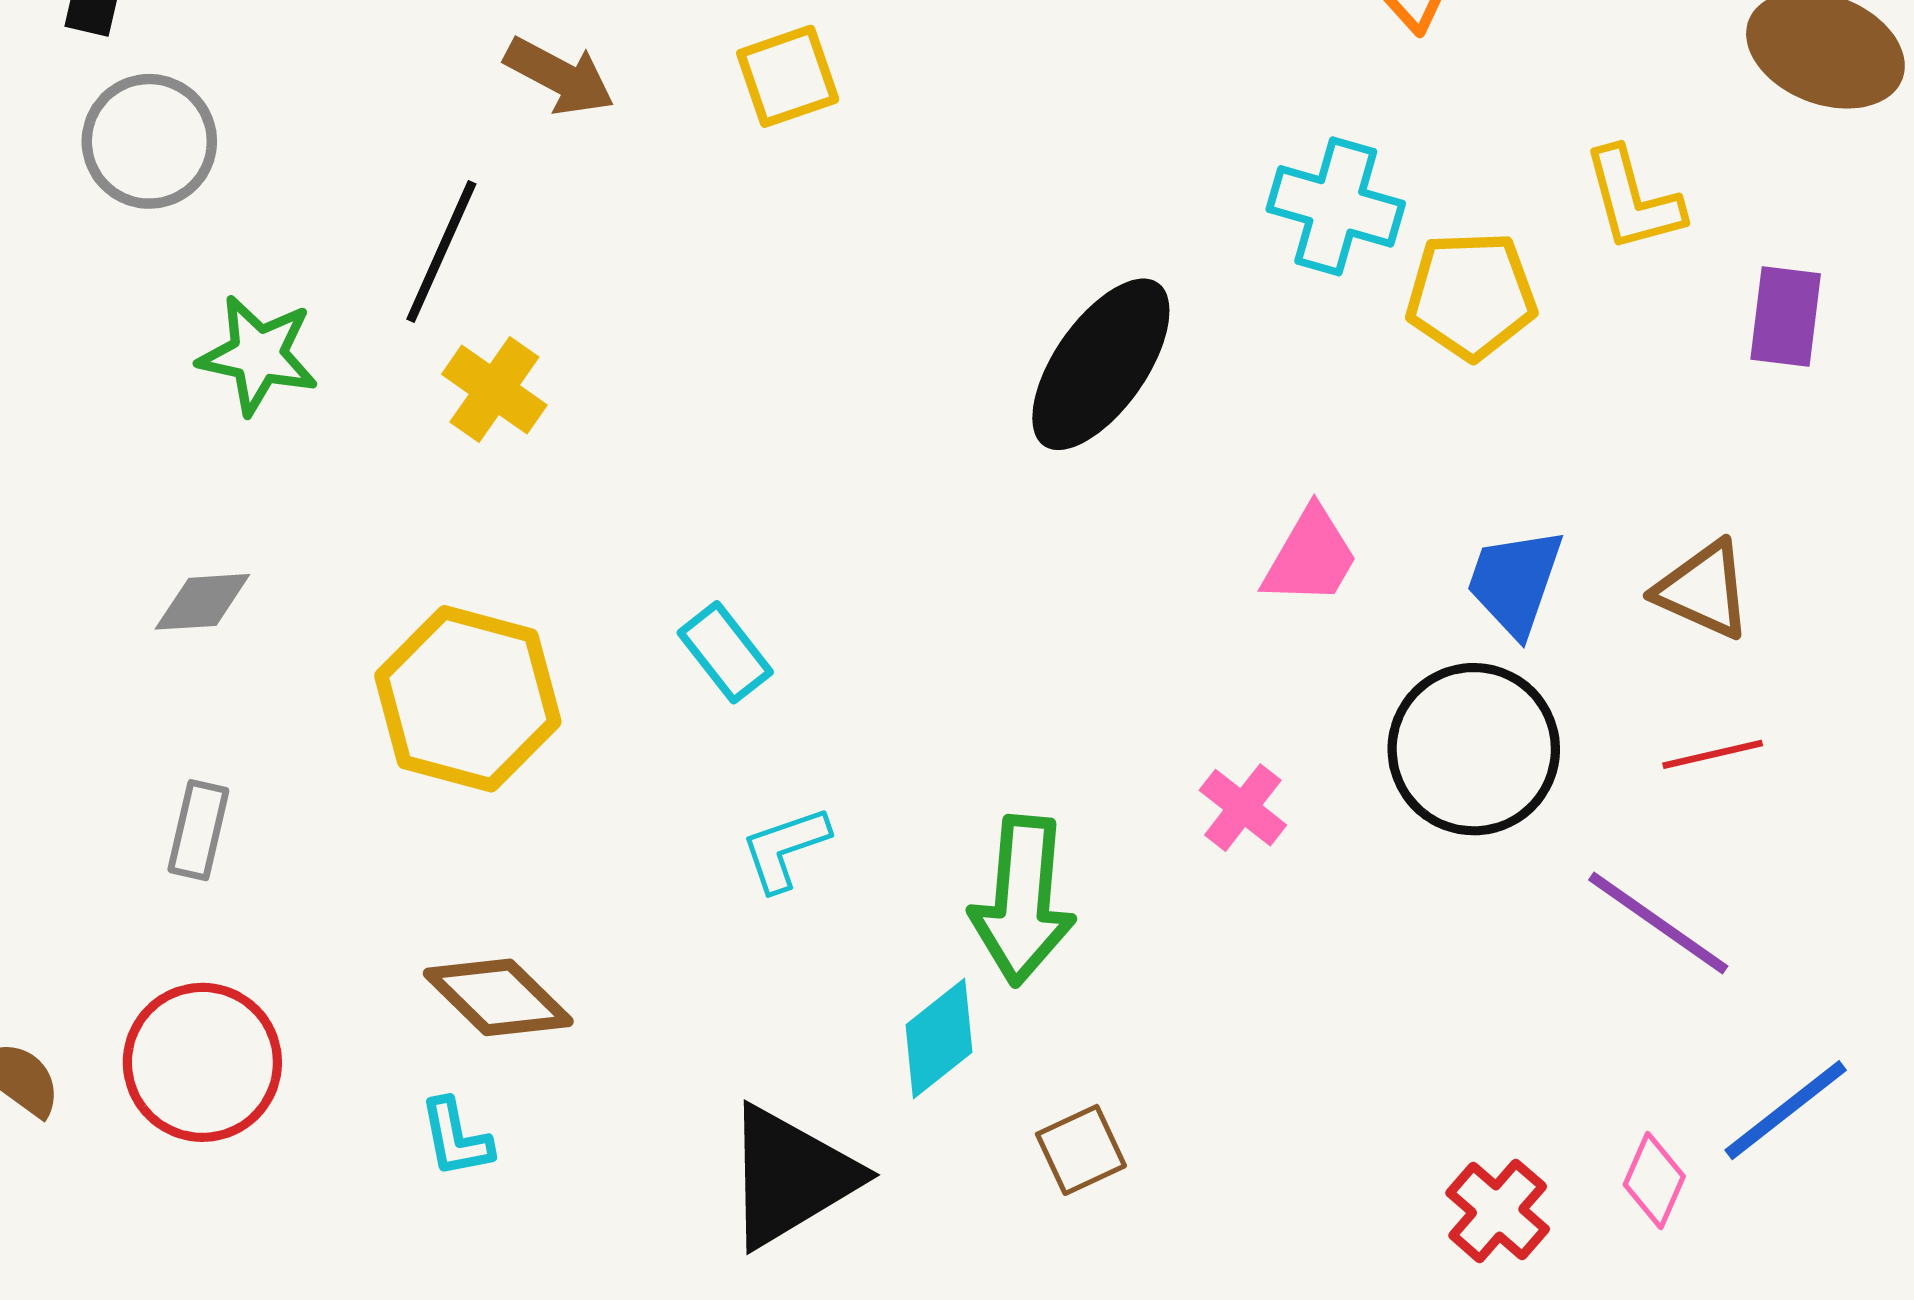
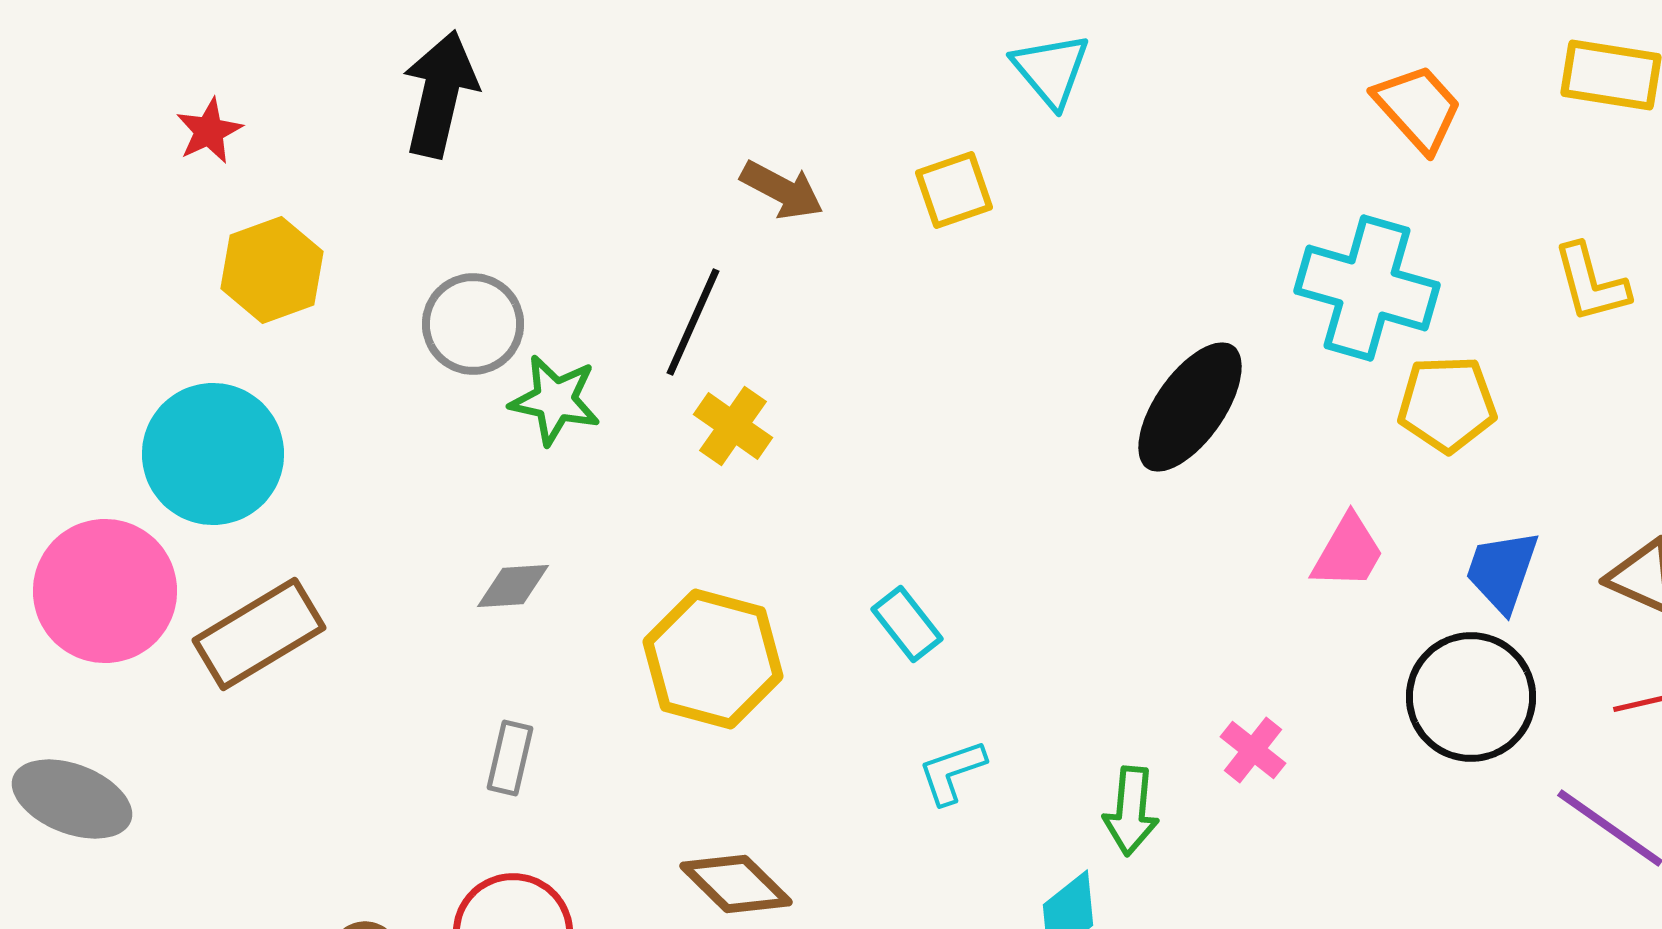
gray circle: (149, 141) -> (473, 324), moved
cyan cross: (1336, 206) -> (1367, 288), size x1.4
yellow pentagon: (1471, 295) -> (1447, 404), moved
pink cross: (1243, 808) -> (1253, 750), moved
green arrow: (1023, 900) -> (1131, 811), size x0.7

